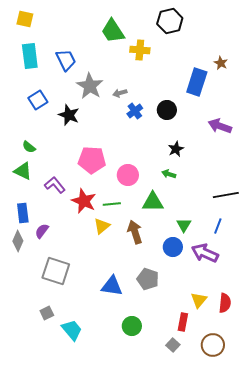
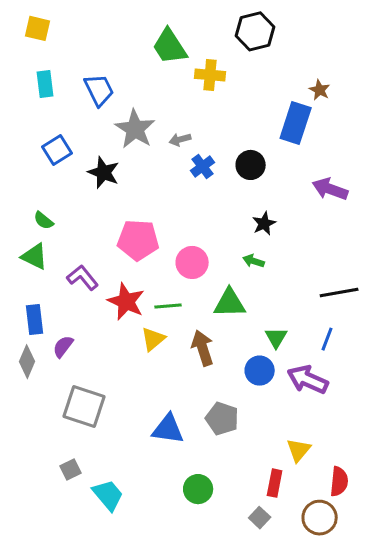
cyan rectangle: (30, 56) -> (45, 84), size x0.7
brown star: (221, 63) -> (320, 90), moved
red semicircle: (225, 303) -> (339, 482), moved

